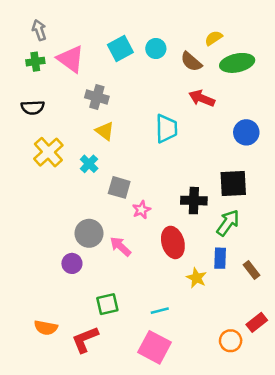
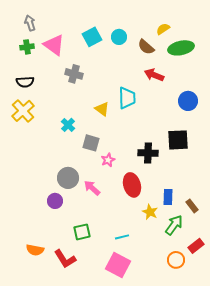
yellow triangle: (105, 131) -> (102, 109), moved
yellow cross: (48, 152) -> (23, 111), moved
green arrow: (228, 223) -> (174, 225), moved
red L-shape: (85, 339) -> (65, 259), turned -100

